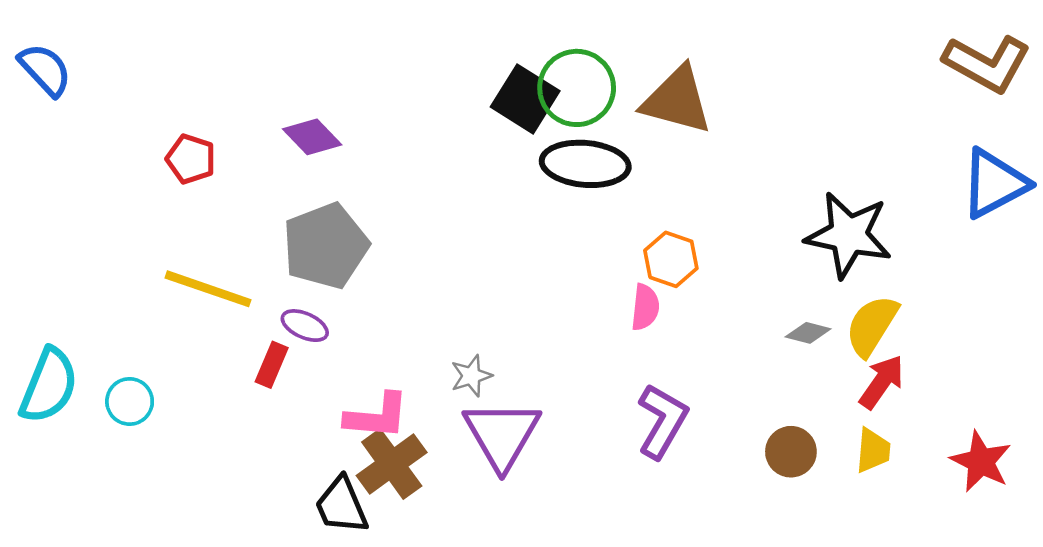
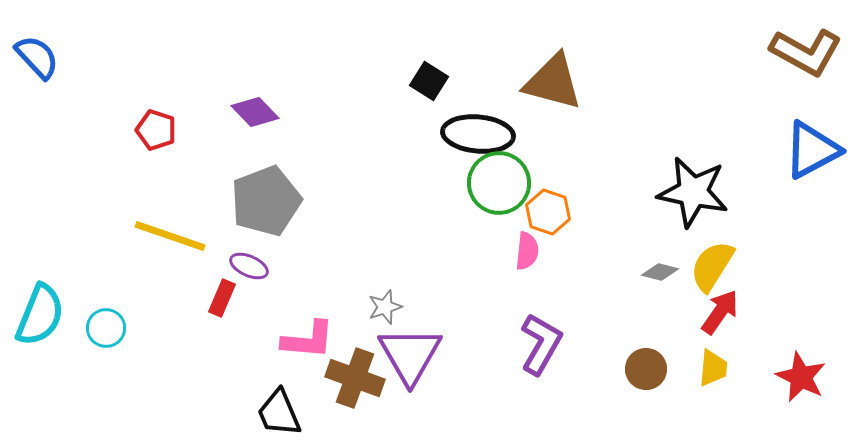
green circle: (577, 88) -> (499, 183), moved
black square: (525, 99) -> (429, 81), size x0.7
brown cross: (392, 464) -> (355, 378), moved, turned -34

